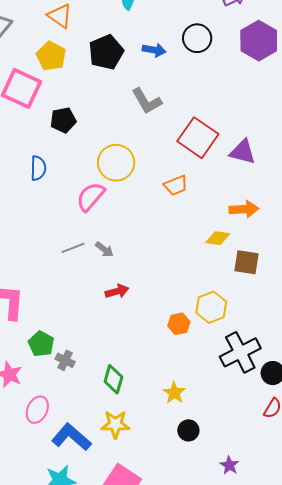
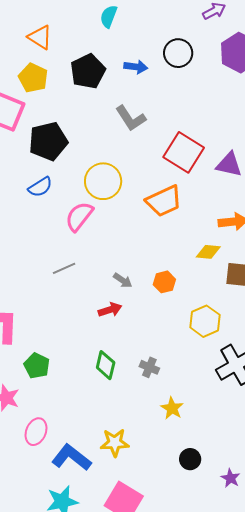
black pentagon: (63, 120) -> (48, 141), size x1.5
blue semicircle: (38, 168) -> (40, 187), moved, turned 60
orange trapezoid: (176, 185) -> (164, 201), size x1.5
gray arrow: (104, 249) -> (123, 280), moved
orange hexagon: (179, 324) -> (164, 282), moved
gray cross: (65, 360) -> (149, 367), moved
green diamond: (113, 379) -> (106, 365), moved
black circle: (188, 430) -> (190, 459), moved

